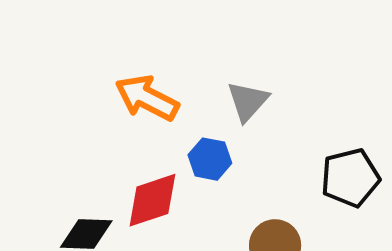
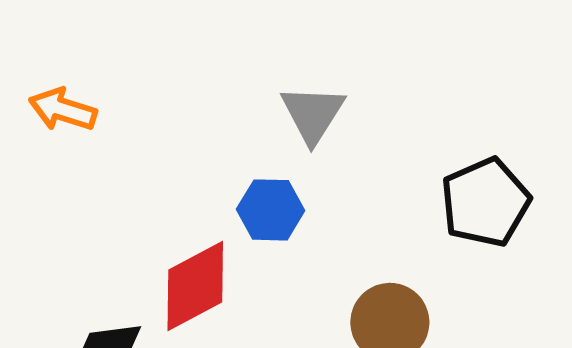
orange arrow: (147, 98) -> (63, 110), moved, size x0.7

